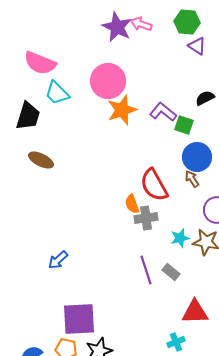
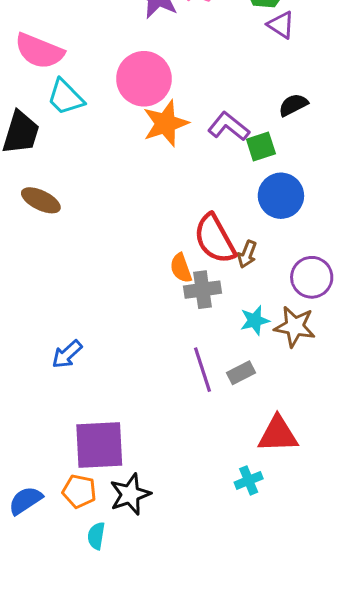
green square: (184, 125) -> (261, 146), turned -36
brown arrow: (192, 179) -> (247, 254), moved, turned -126
gray rectangle: (171, 272) -> (241, 373), turned -66

